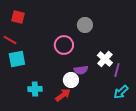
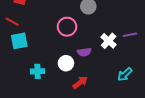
purple line: (117, 70) -> (130, 35), moved, turned 64
white circle: (71, 80) -> (66, 63), moved
red arrow: (63, 95) -> (80, 82), moved

